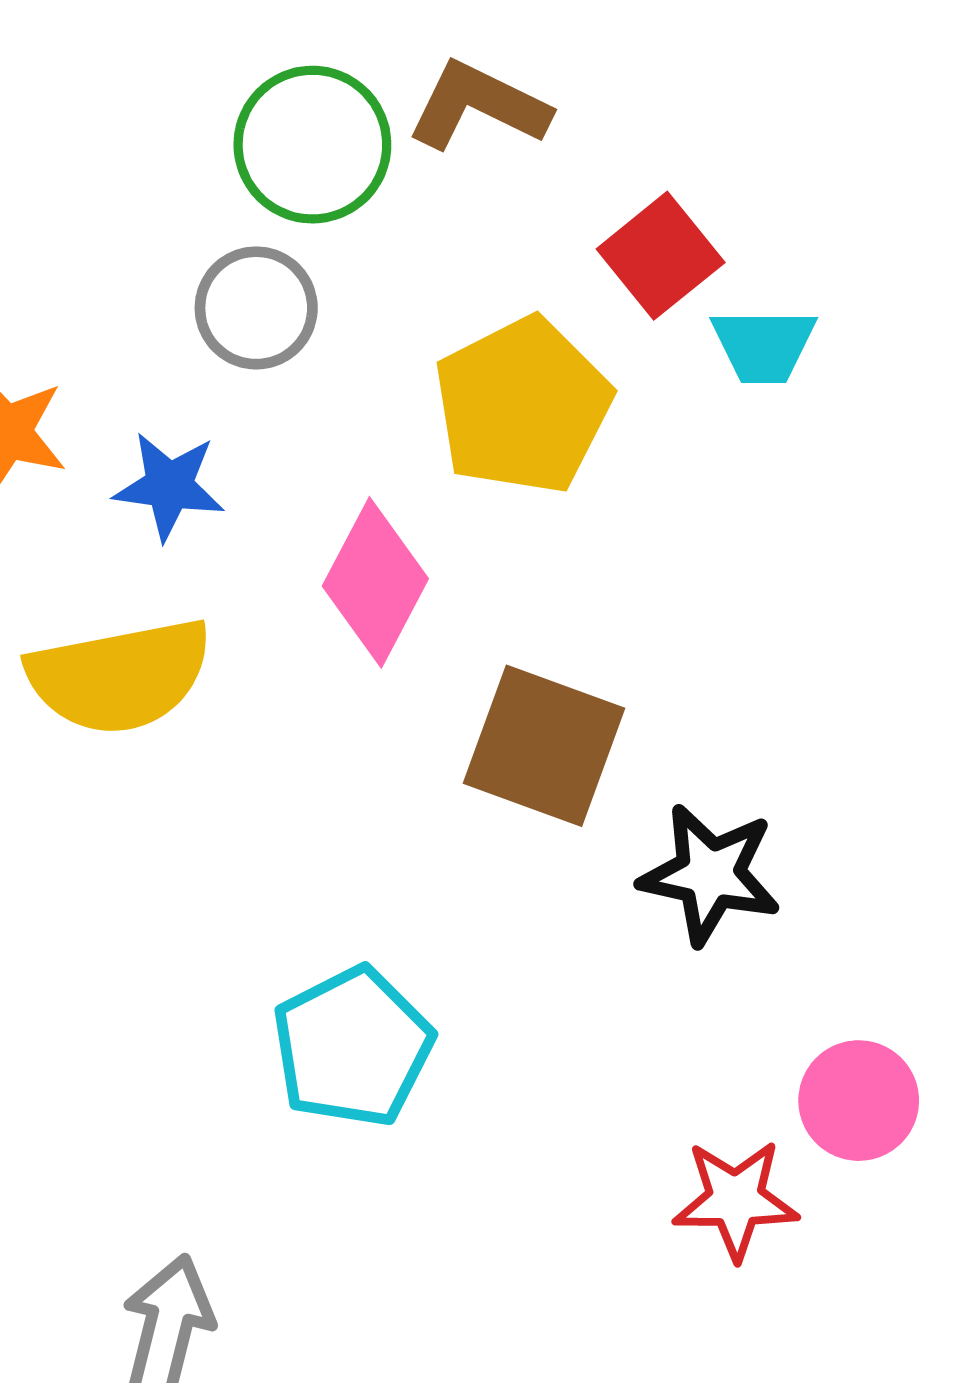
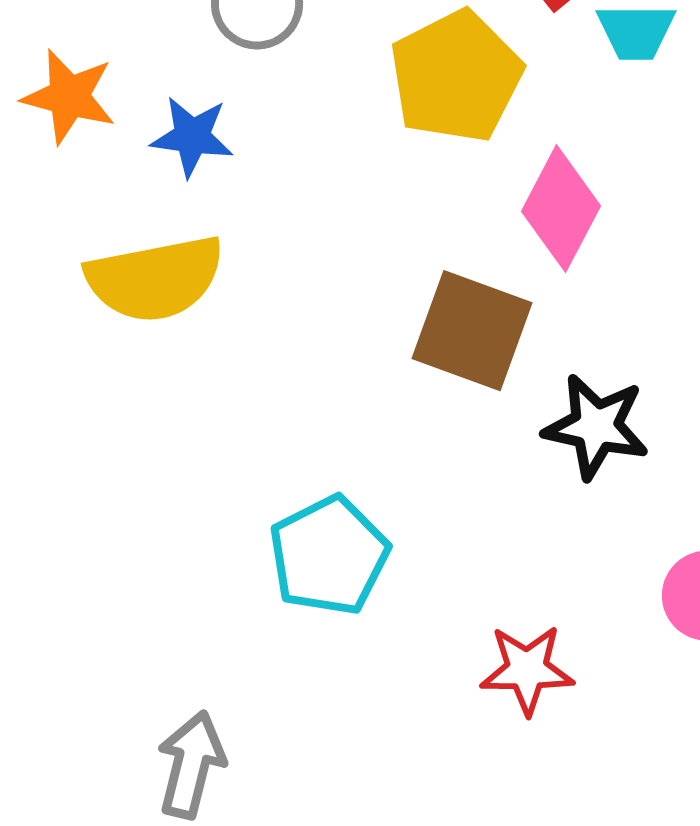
pink diamond: (375, 582) -> (561, 209), moved
red star: (736, 1200) -> (527, 670), moved

